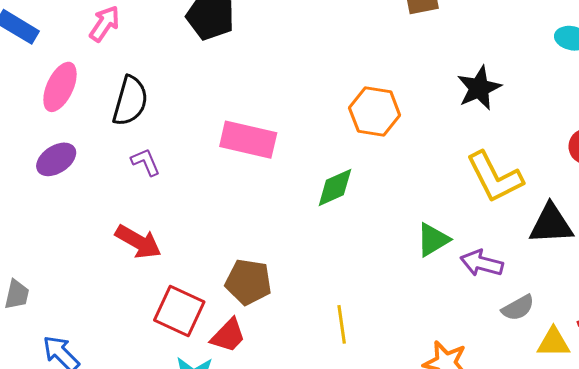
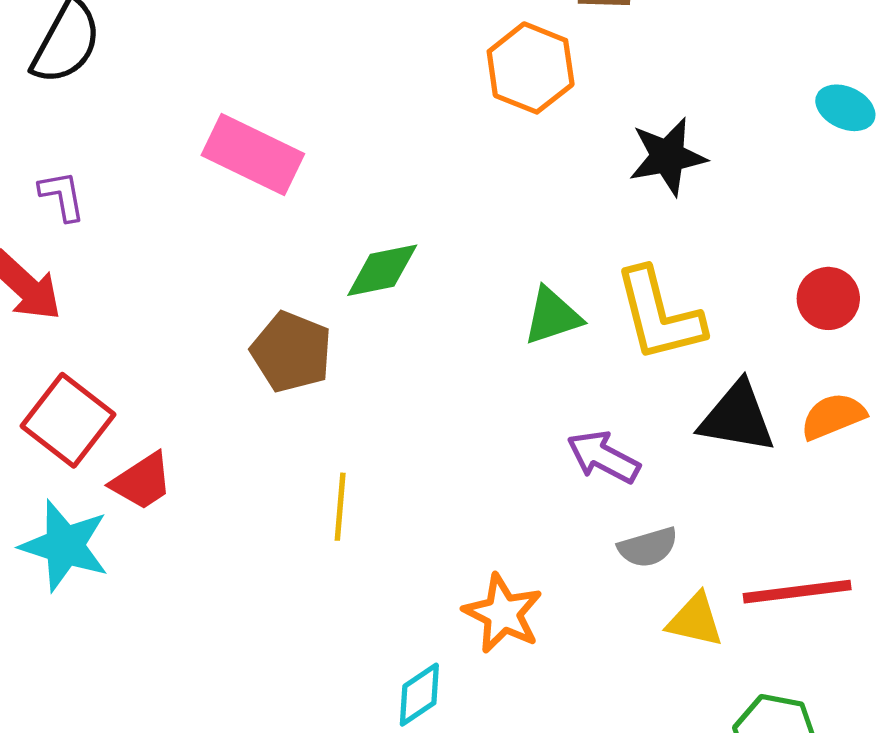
orange hexagon: (375, 112) -> (531, 68), moved
purple L-shape: (146, 162) -> (62, 196), moved
green triangle: (433, 240) -> (552, 316), moved
brown pentagon: (248, 282) -> (291, 352), moved

